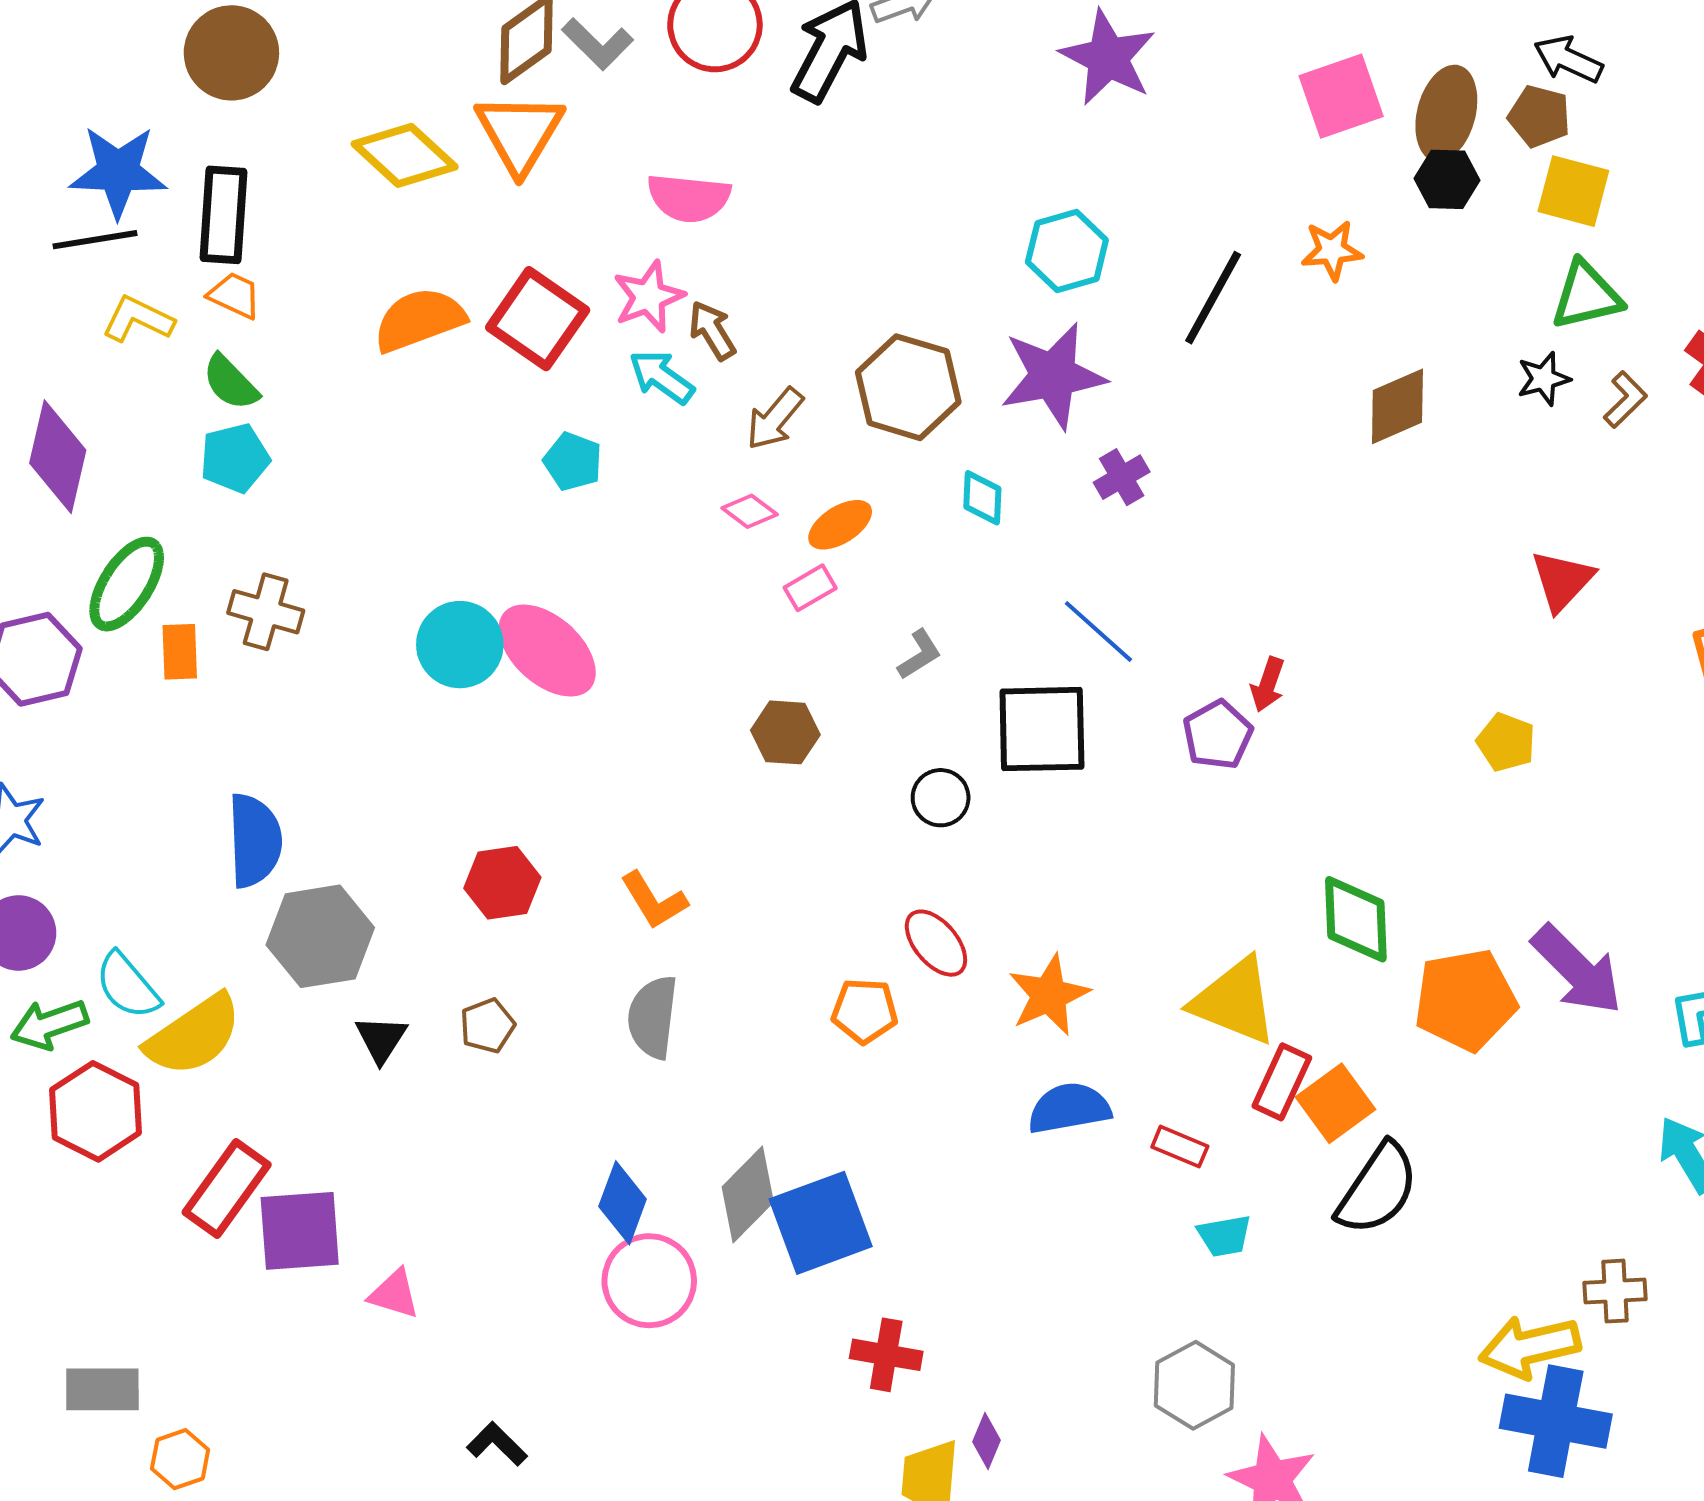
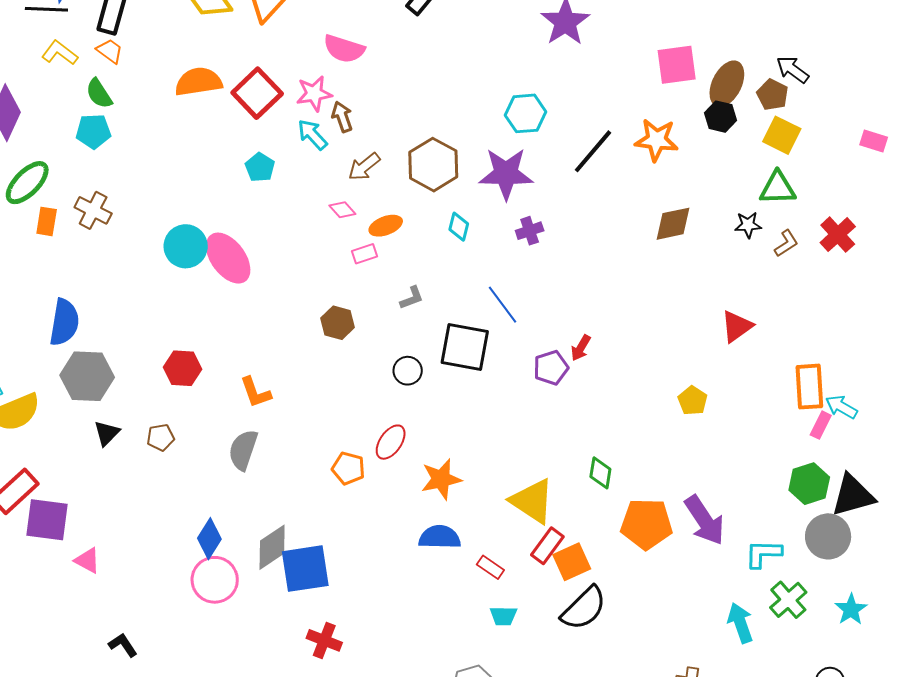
orange star: (1332, 250) -> (656, 140), size x1.4
green diamond: (1356, 919) -> (600, 473), size x0.7
red ellipse: (936, 943) -> (391, 442), turned 63

